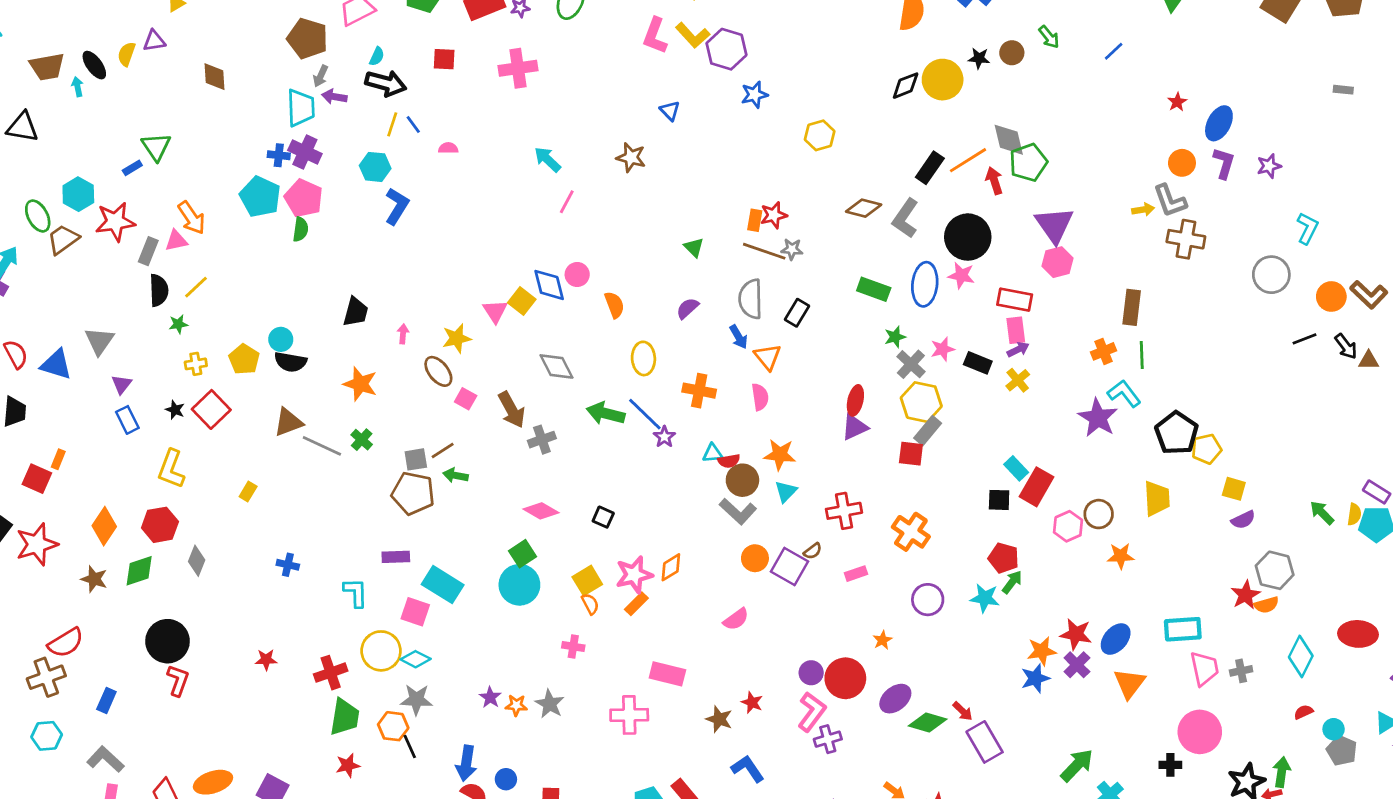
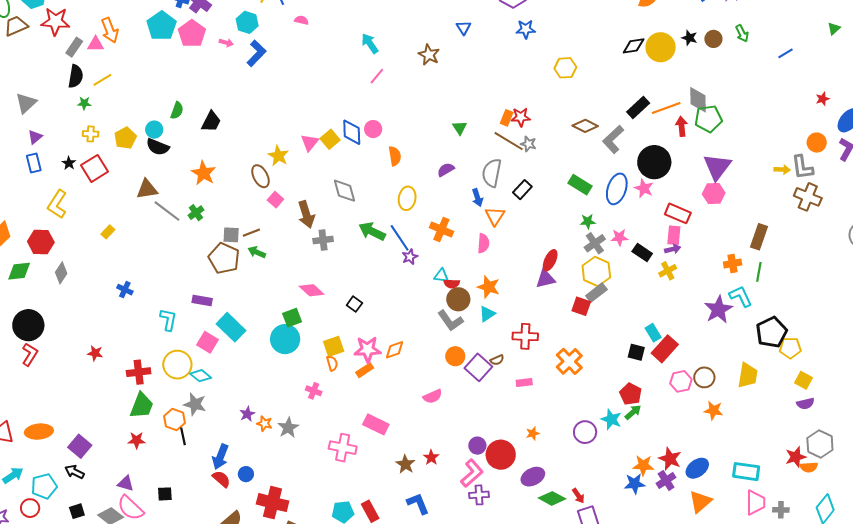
green semicircle: (301, 229) -> (177, 111), moved
pink arrow: (403, 334) -> (226, 43), moved, turned 88
yellow star: (457, 338) -> (278, 156), turned 30
purple circle: (928, 600) -> (585, 432), moved

